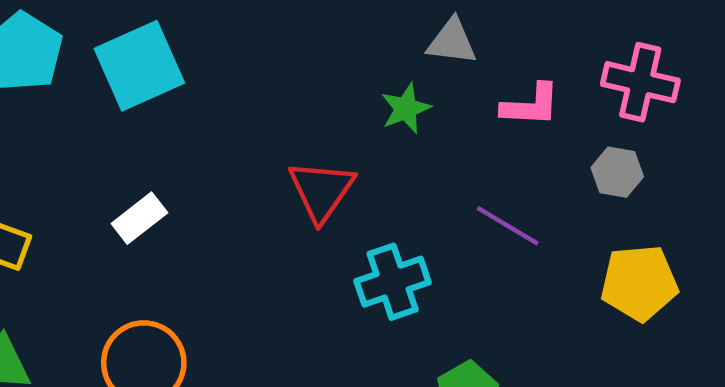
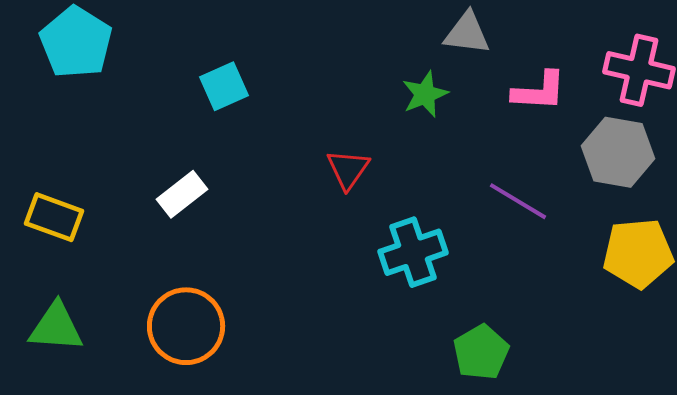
cyan square: (139, 66) -> (224, 86), moved, size x0.6
gray hexagon: (617, 172) -> (618, 152), size x1.5
red triangle: (321, 191) -> (348, 169), size x0.7

